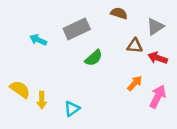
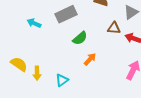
orange arrow: (135, 83) -> (90, 59), moved

